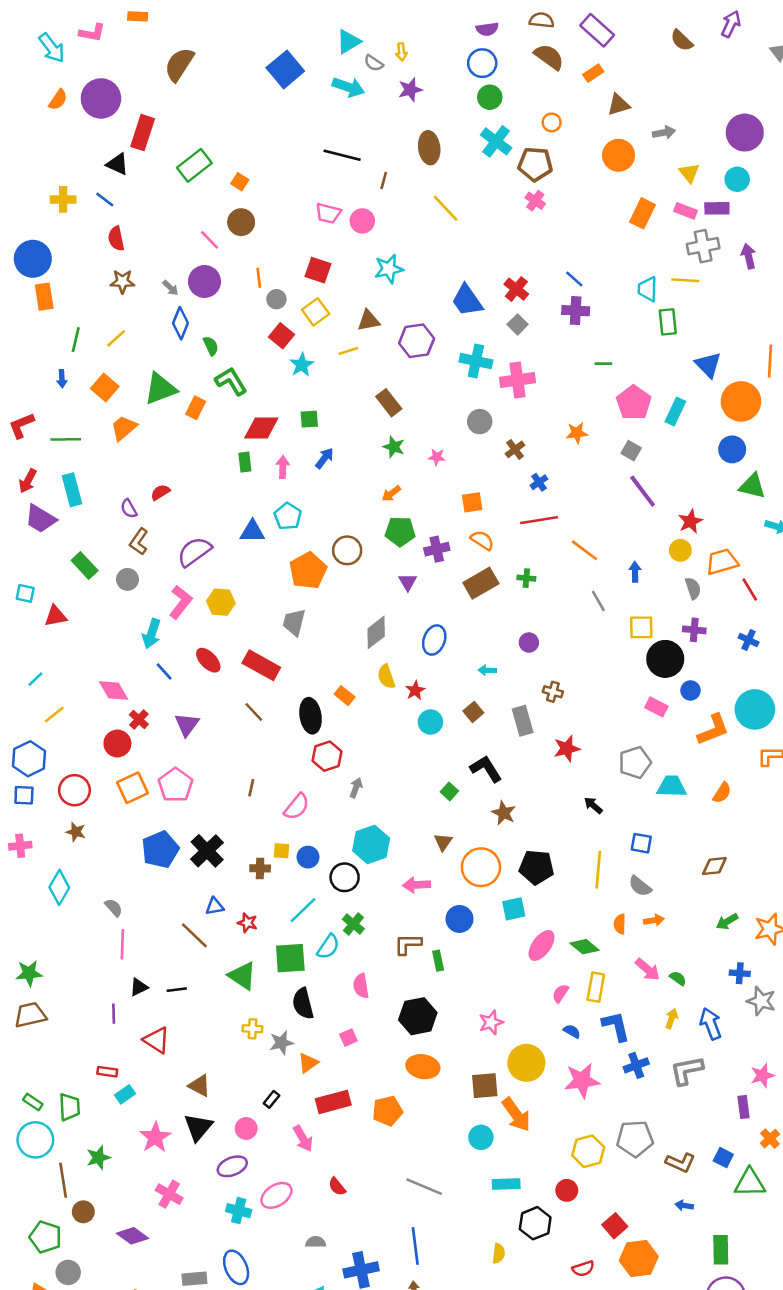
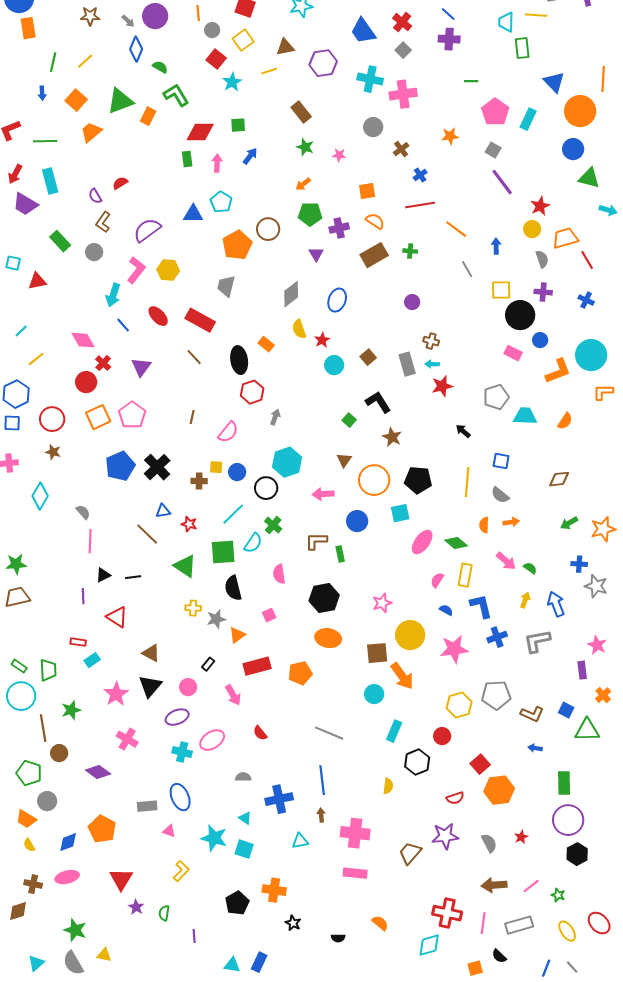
green semicircle: (211, 346) -> (160, 67), turned -35
cyan arrow: (487, 670) -> (432, 364), moved
pink star: (762, 1075) -> (597, 645), turned -30
cyan rectangle: (506, 1184) -> (394, 731), turned -65

